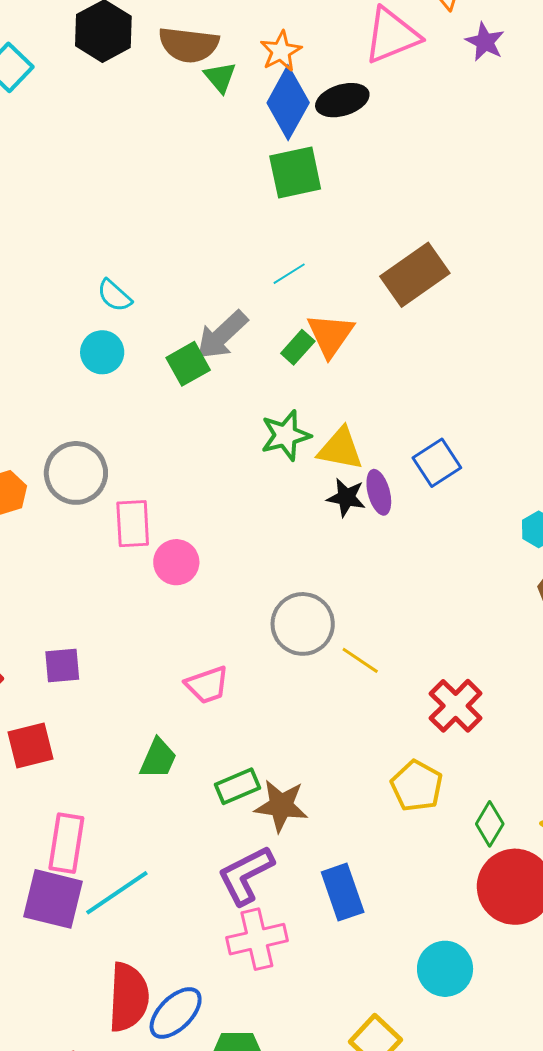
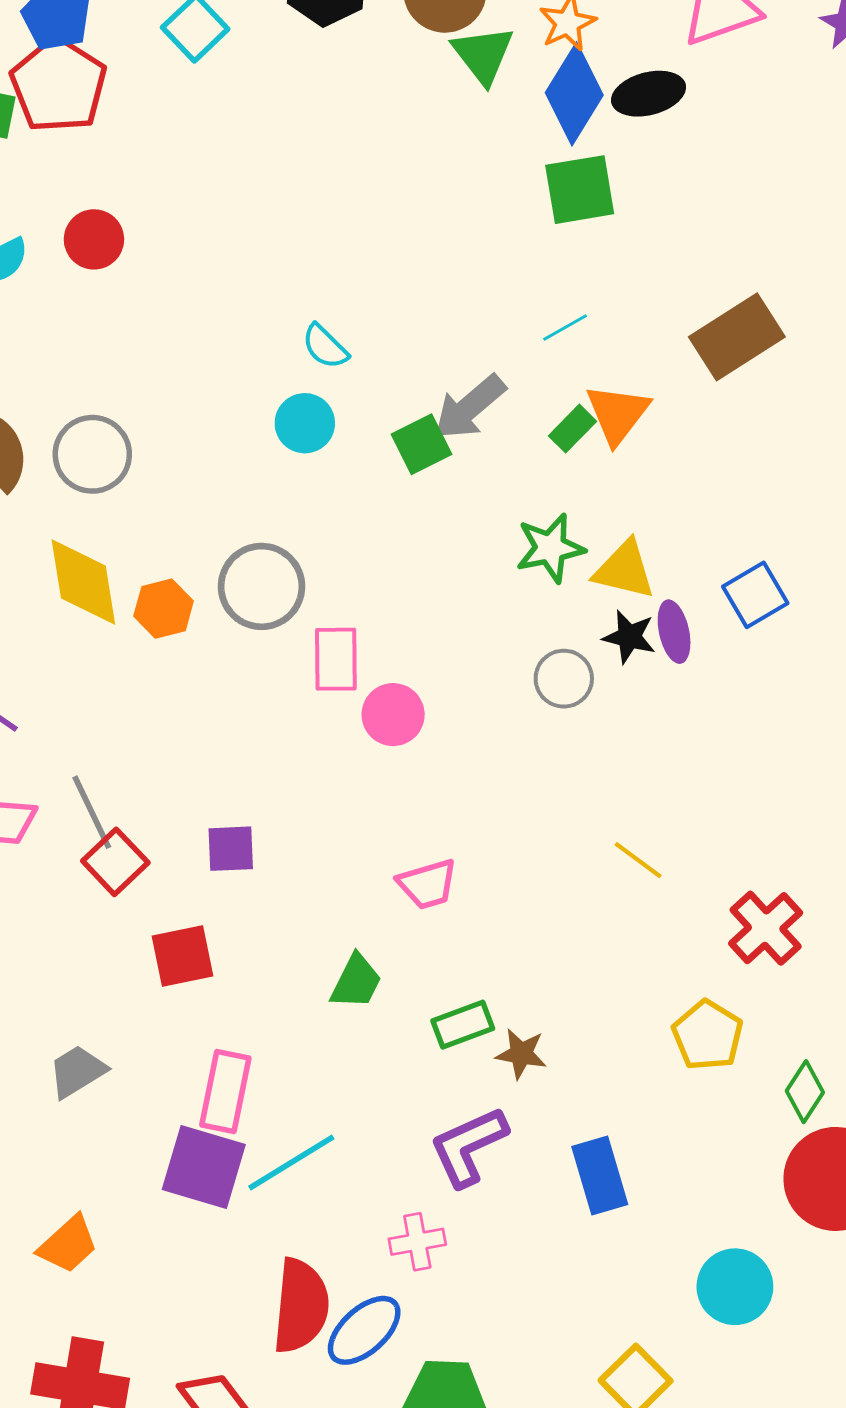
green triangle: (220, 77) -> (483, 55), size x1.4
gray circle: (303, 624) -> (564, 679), moved, size x0.7
brown star: (281, 806) -> (521, 1054), size x0.7
pink cross: (257, 939) -> (417, 1242), moved, size x0.7

